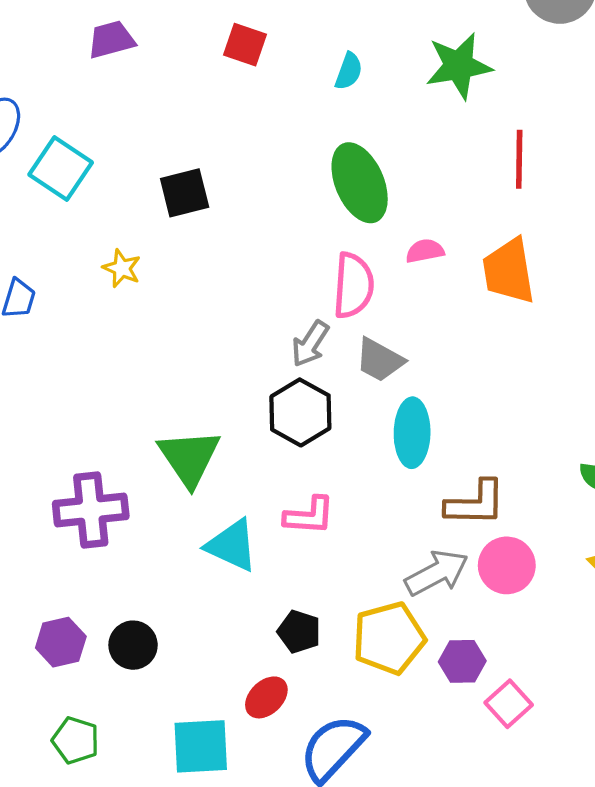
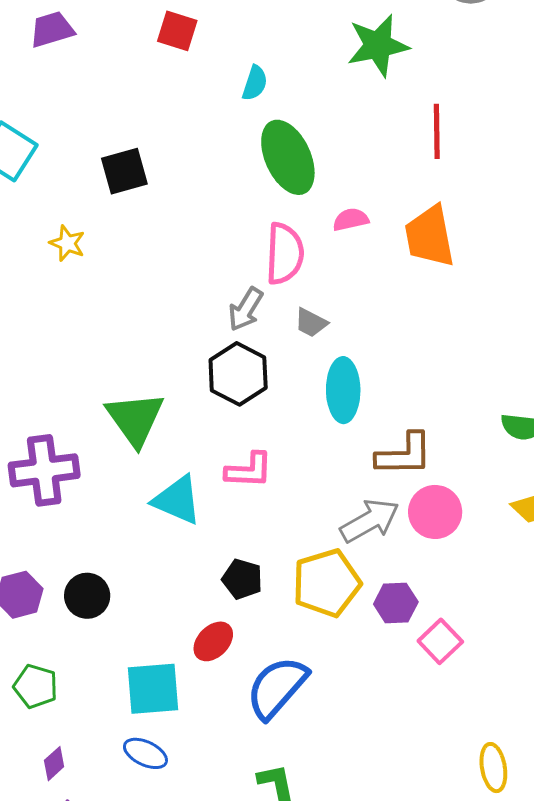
cyan semicircle: (349, 71) -> (255, 83), moved
gray trapezoid: (380, 360) -> (311, 323), size x0.7

